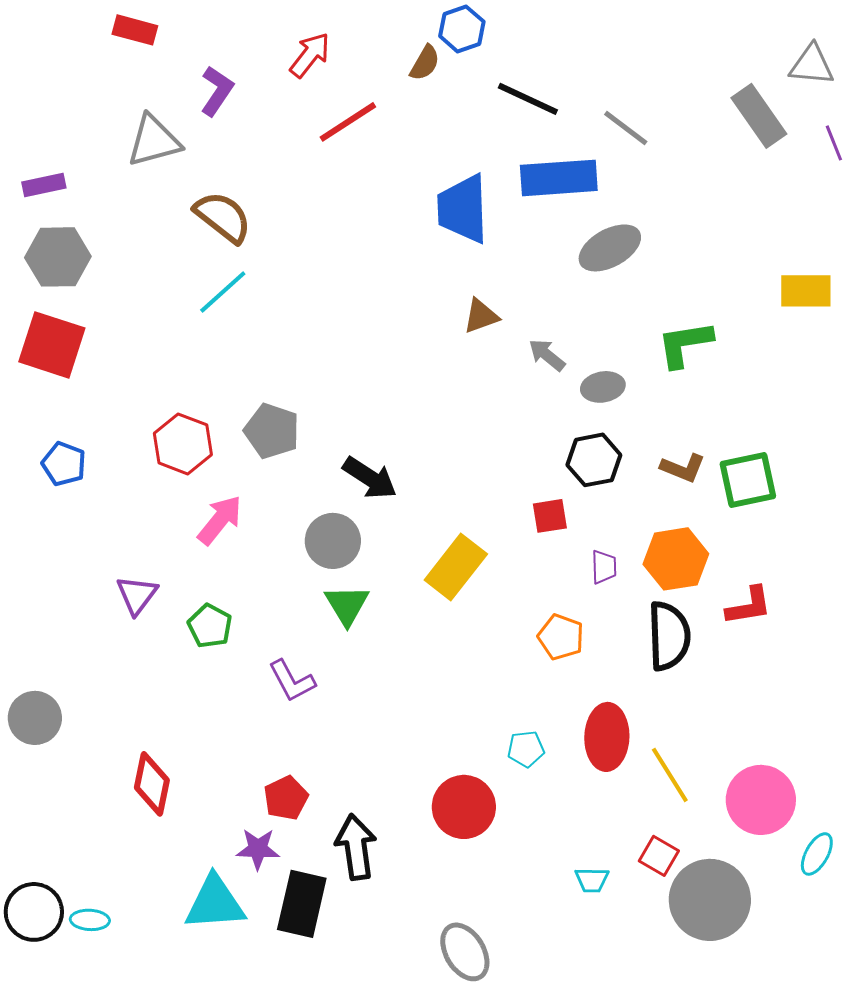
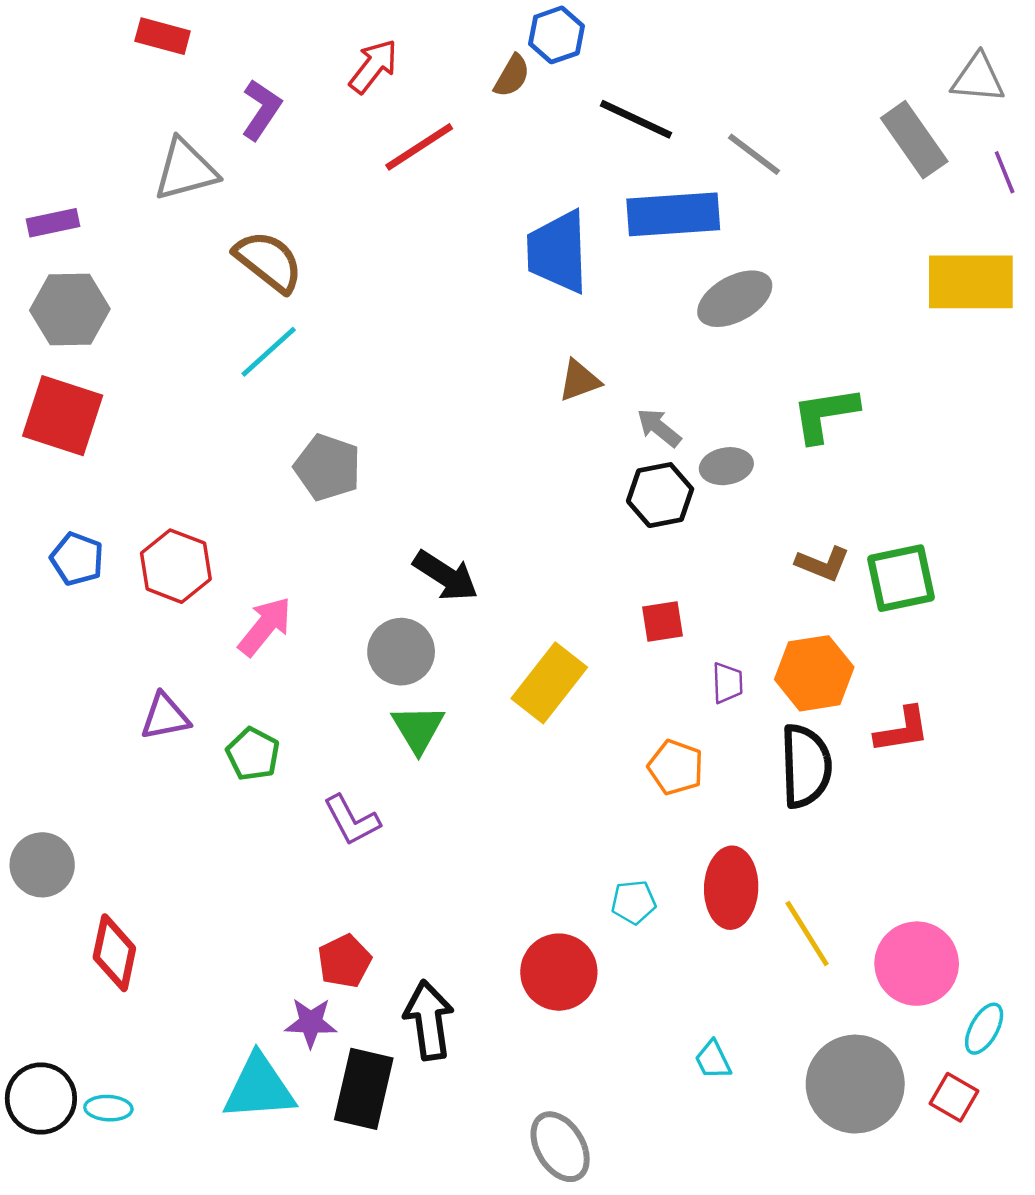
yellow rectangle: (806, 291) -> (971, 282), moved, size x1.4
gray pentagon: (272, 431) -> (328, 467), moved
red hexagon: (183, 444) -> (176, 566), moved
black hexagon: (594, 460) -> (660, 495), moved
purple triangle: (137, 595) -> (165, 717), turned 42
red diamond: (152, 784) -> (114, 953), moved
red square: (659, 856) -> (954, 1097), moved
cyan trapezoid: (592, 880) -> (713, 1060), turned 63

